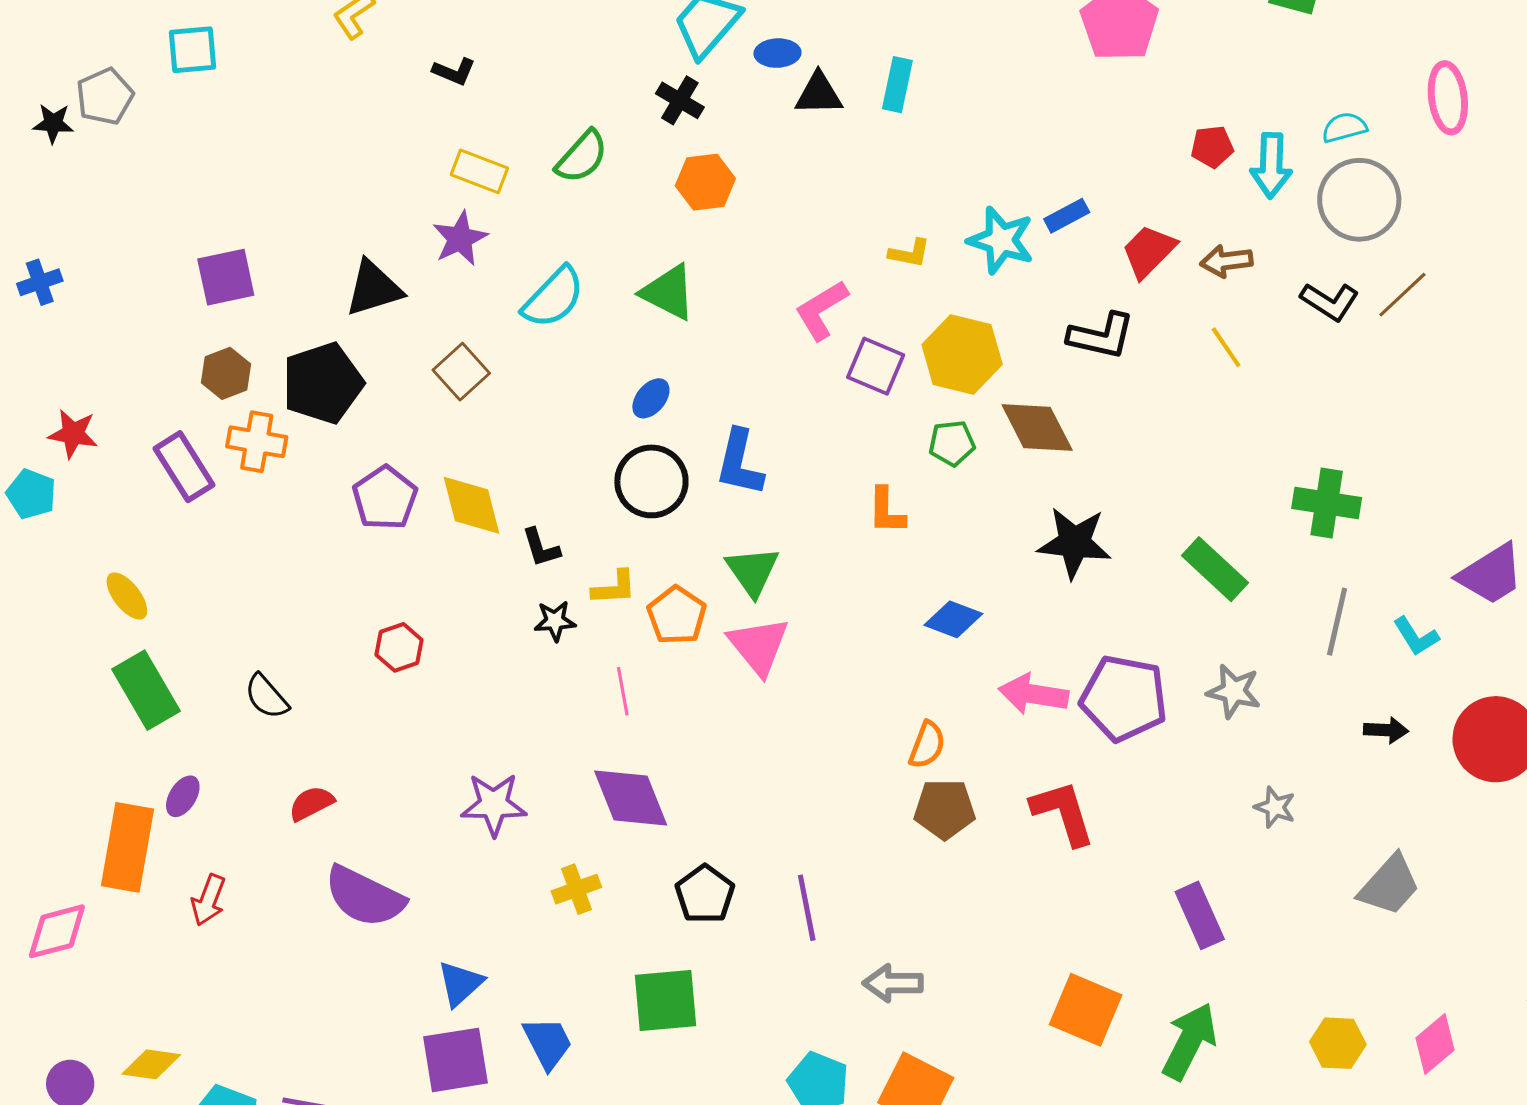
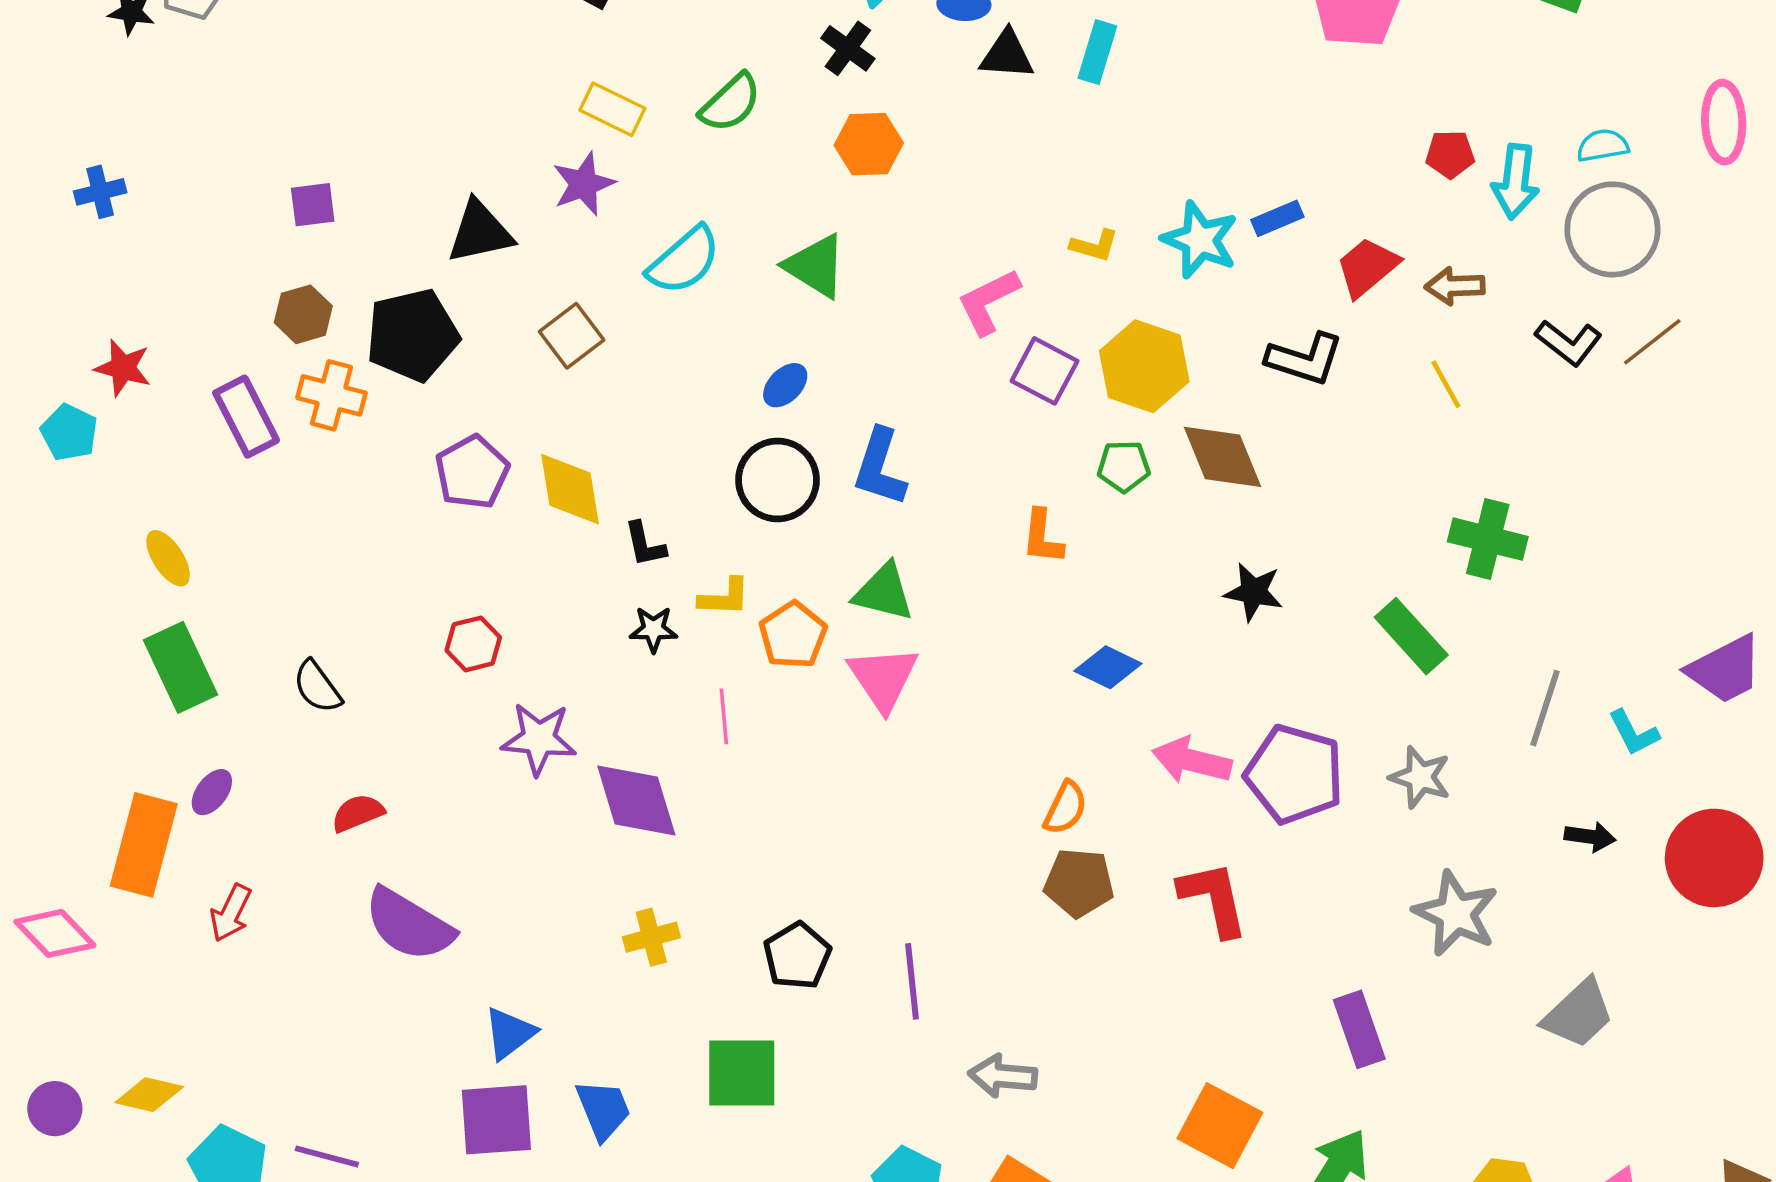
purple square: (226, 277) -> (313, 205), size x0.7
green cross: (1327, 503) -> (1488, 539), moved
black star: (1074, 543) -> (1254, 592), size x0.7
green triangle: (752, 571) -> (884, 592), turned -46
purple diamond: (631, 798) -> (636, 800), moved
purple star: (494, 804) -> (539, 739), moved
gray star: (1275, 807) -> (1456, 914), size x1.8
pink diamond: (57, 931) -> (55, 933), turned 56

